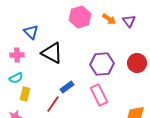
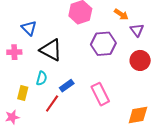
orange arrow: (109, 19) -> (121, 14), moved
purple triangle: (129, 21) -> (137, 30), moved
purple hexagon: (102, 64) -> (103, 44), moved
cyan semicircle: (16, 78) -> (42, 78), moved, turned -48

